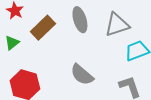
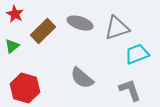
gray ellipse: (80, 20) -> (80, 23), turned -55

